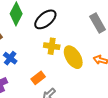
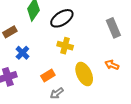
yellow ellipse: (73, 57) -> (84, 74), moved

